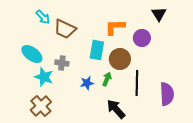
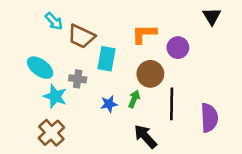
black triangle: (159, 14) -> (212, 16), moved
cyan rectangle: (97, 50) -> (106, 59), moved

